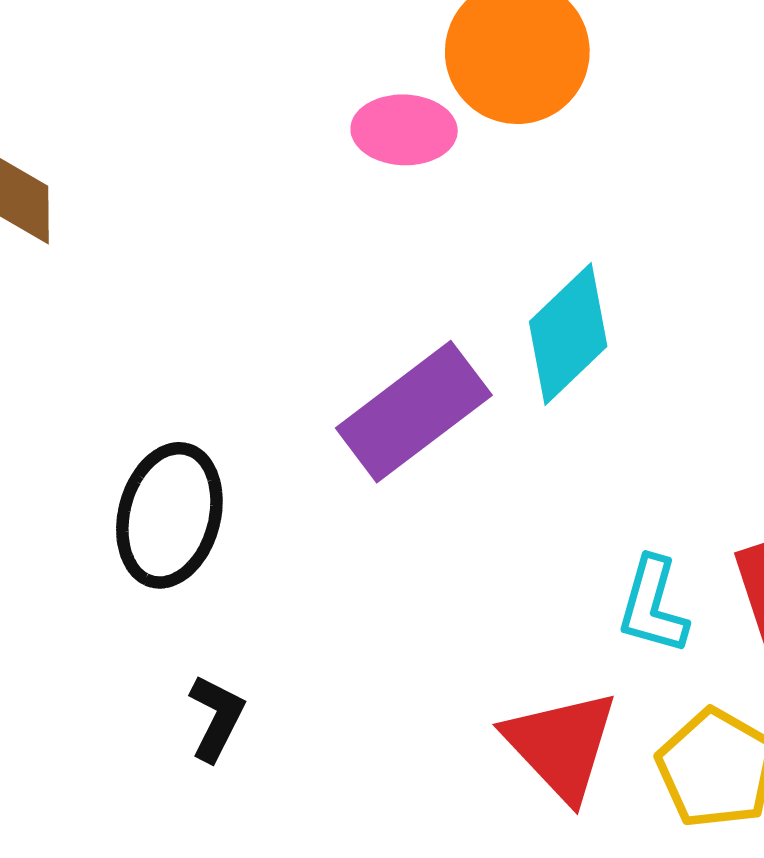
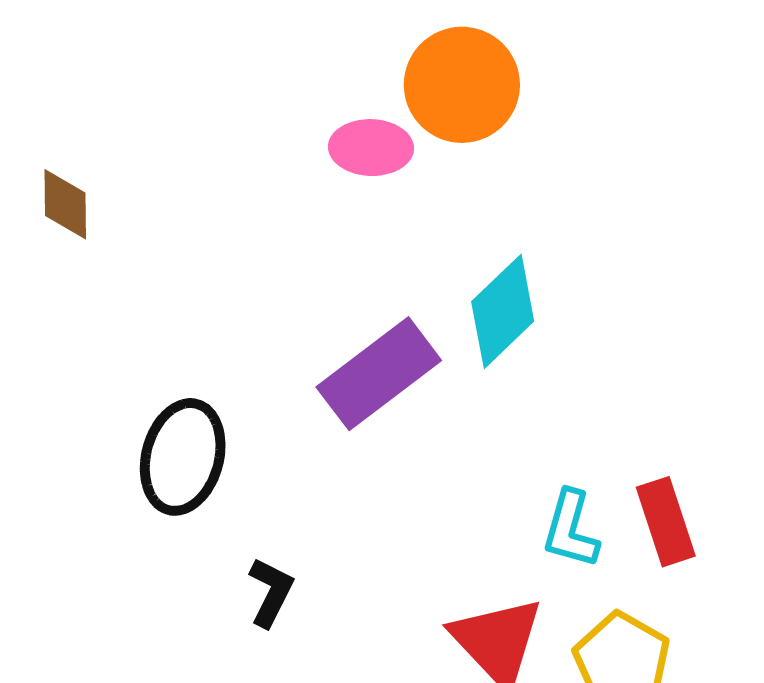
black L-shape: (216, 718) -> (271, 592), moved

